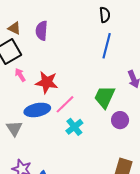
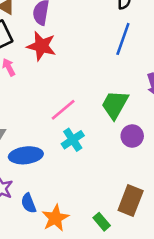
red star: (47, 82) -> (41, 46), moved
blue ellipse: (37, 110) -> (26, 155), moved

